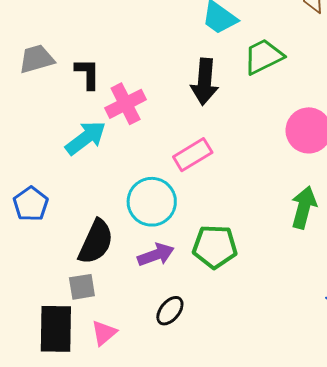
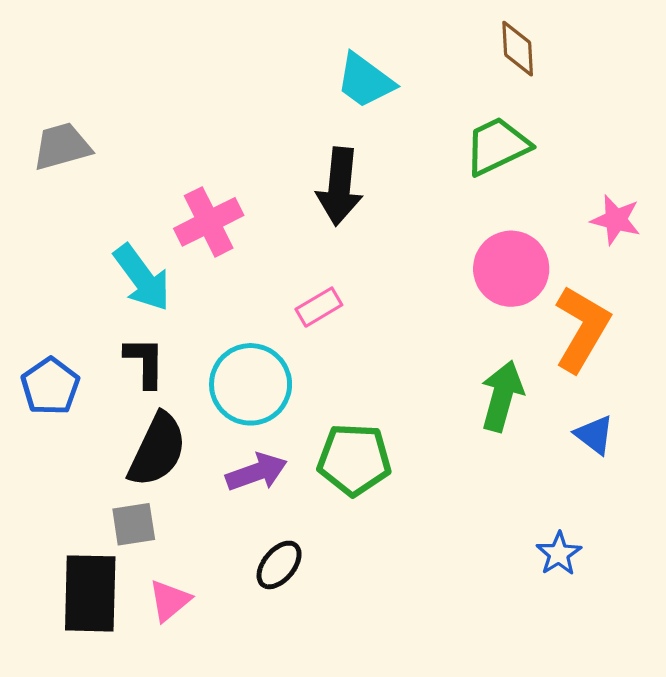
green trapezoid: (263, 57) -> (497, 146), moved
black L-shape: (88, 74) -> (145, 362), moved
cyan arrow: (86, 138) -> (142, 278), turned 90
pink rectangle: (193, 155) -> (319, 307), size x0.7

